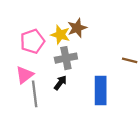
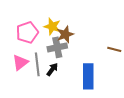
brown star: (77, 28) -> (65, 34), moved
gray line: (35, 94) -> (37, 64), moved

